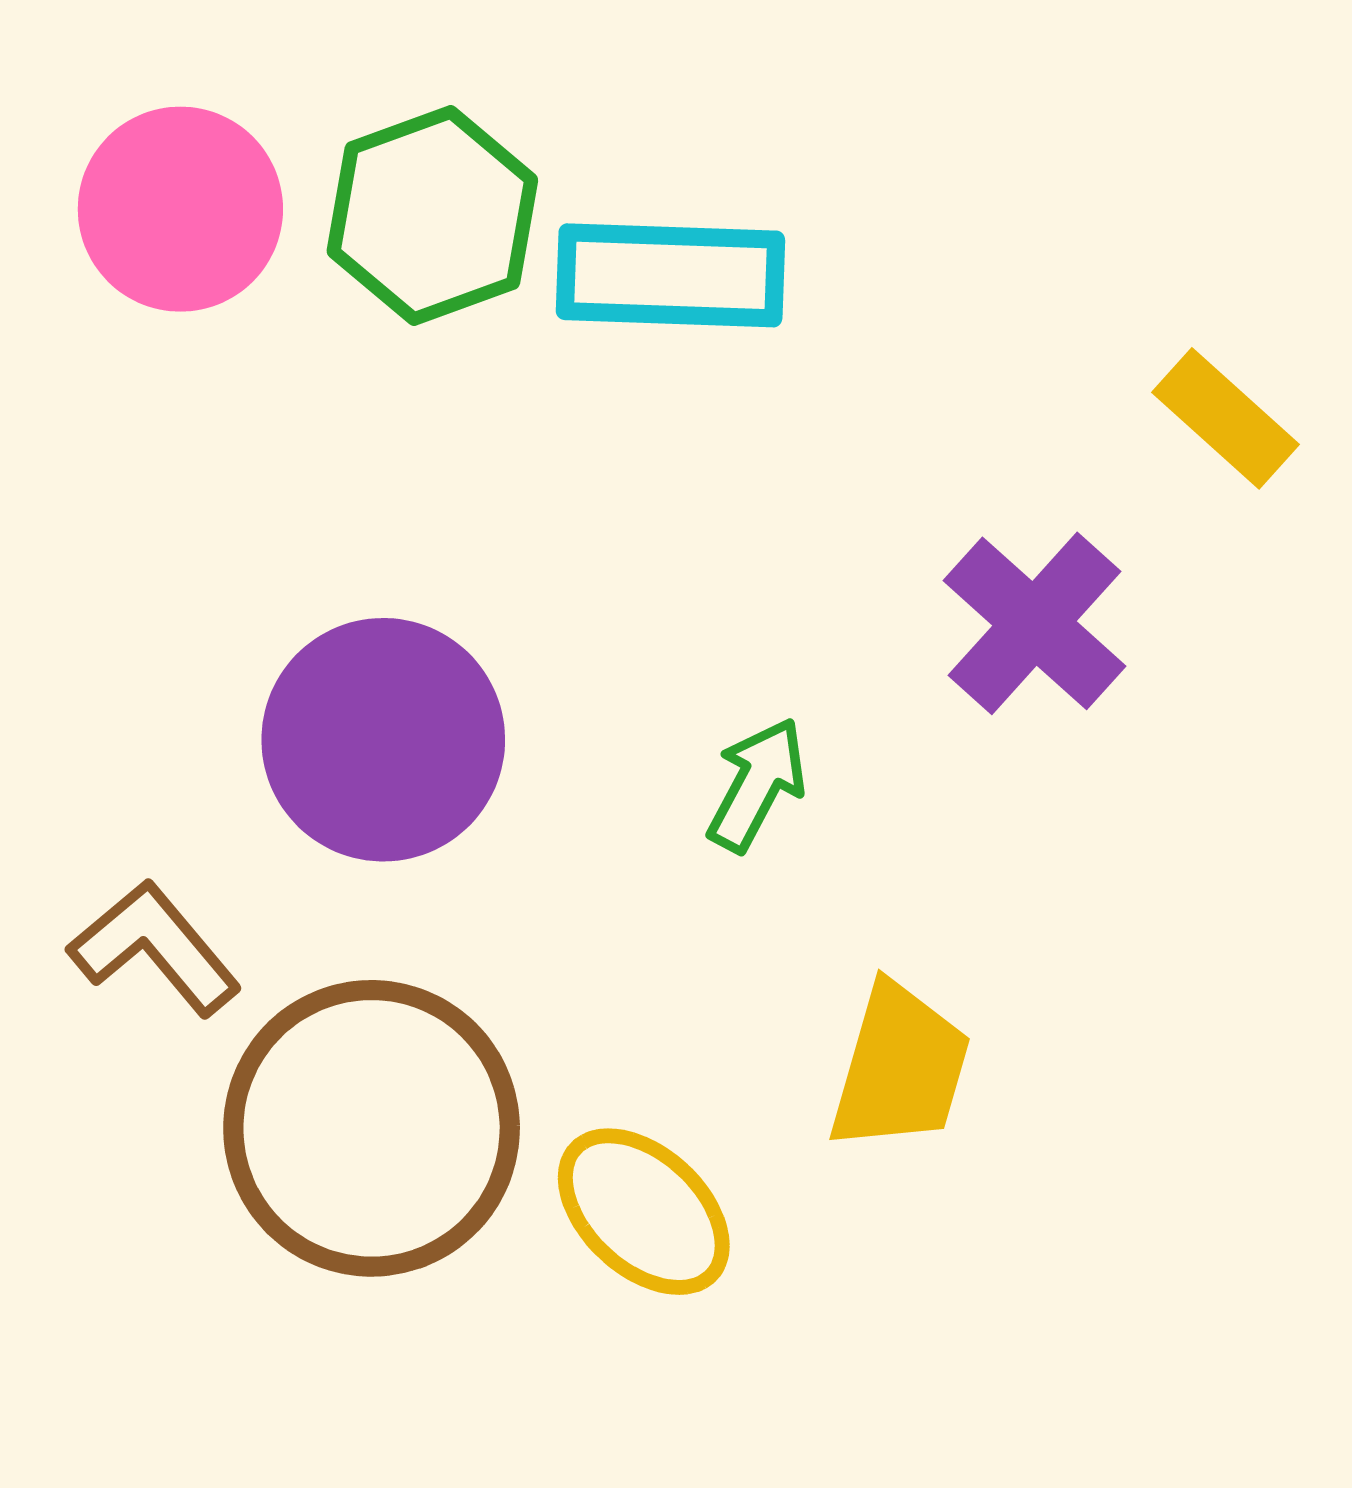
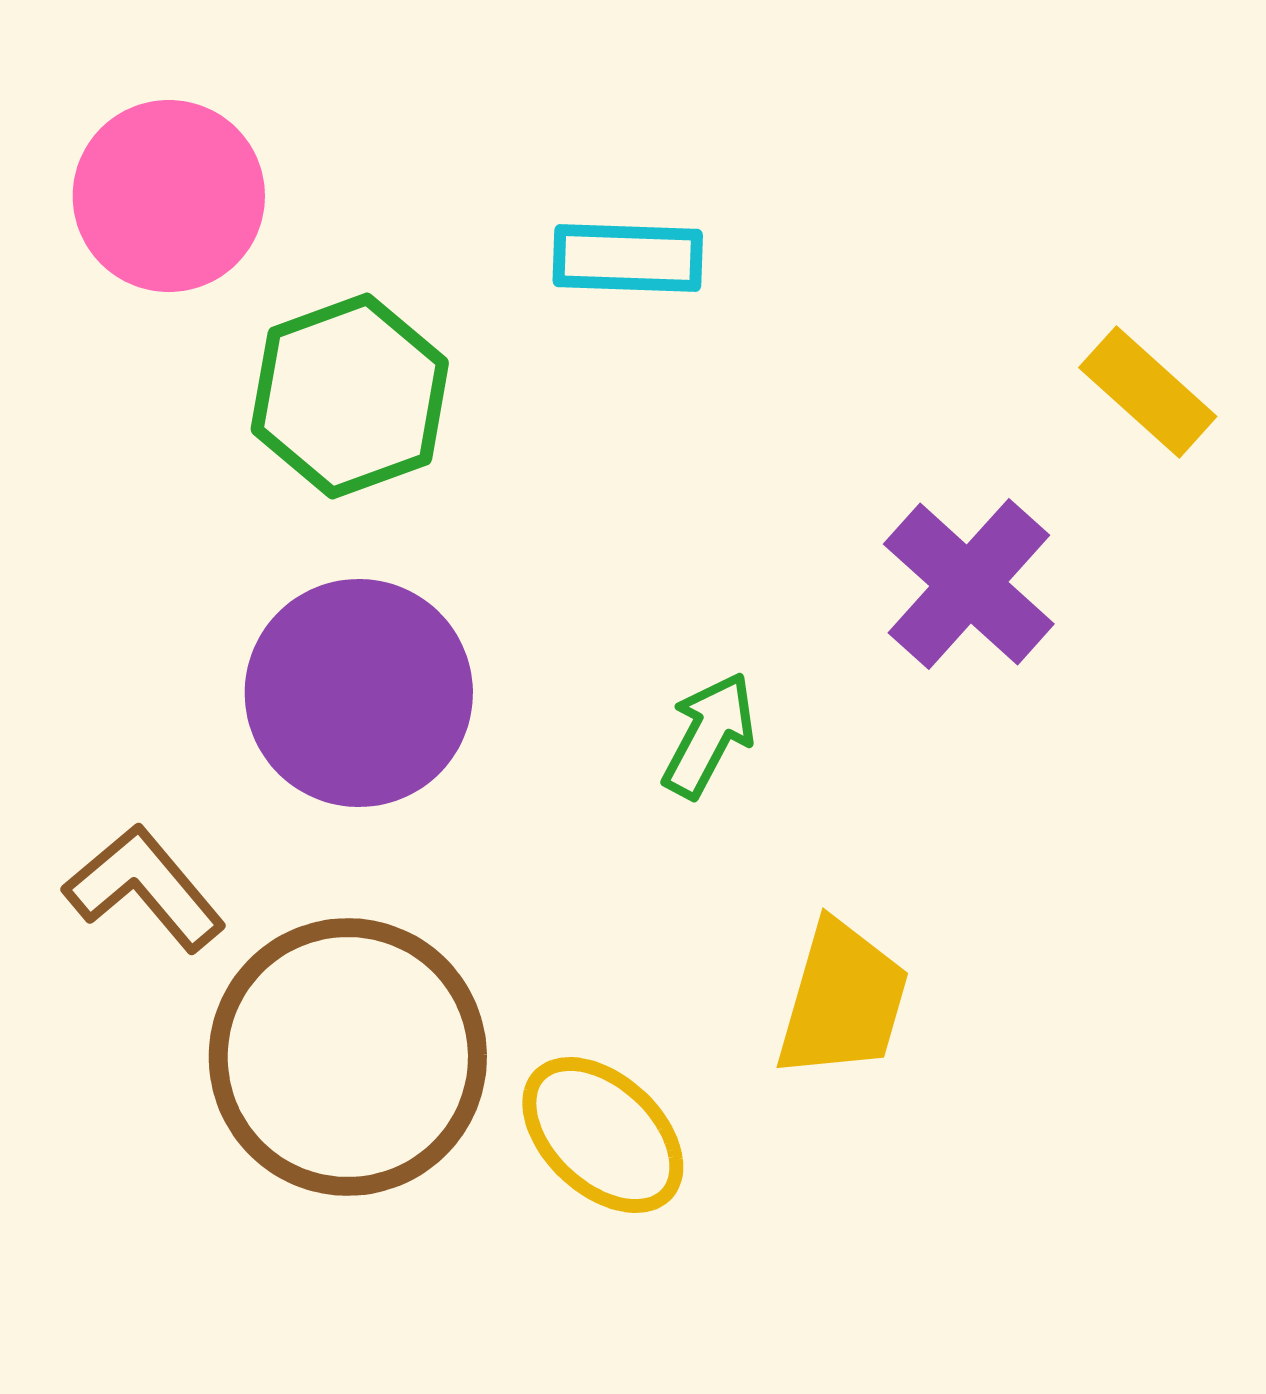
green hexagon: (432, 216) -> (350, 396), moved
cyan rectangle: (670, 275) -> (628, 258), size x0.7

